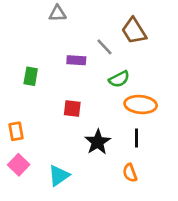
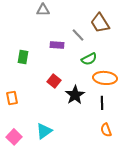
red square: (72, 109) -> (54, 81), turned 32
black star: (98, 142) -> (75, 95), moved
pink square: (19, 165) -> (14, 137), moved
orange semicircle: (130, 173) -> (106, 130), moved

